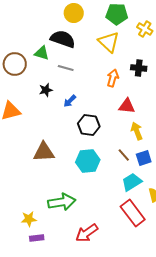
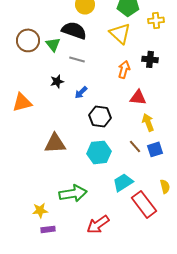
yellow cross: (145, 29) -> (156, 20), turned -35
green triangle: (42, 53) -> (53, 44), turned 35
brown circle: (15, 64) -> (28, 40), moved
cyan trapezoid: (132, 182) -> (123, 182), moved

